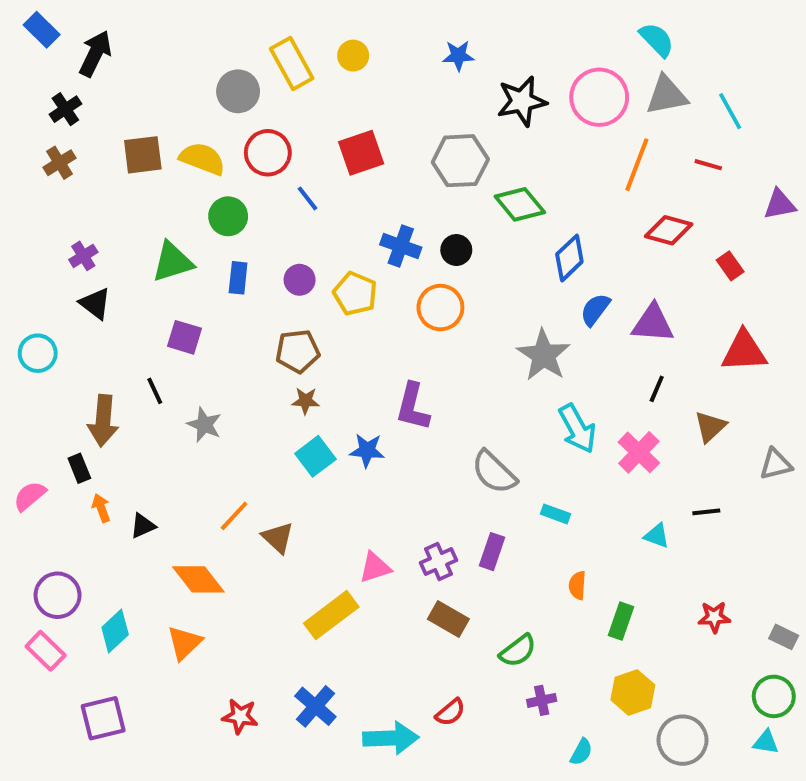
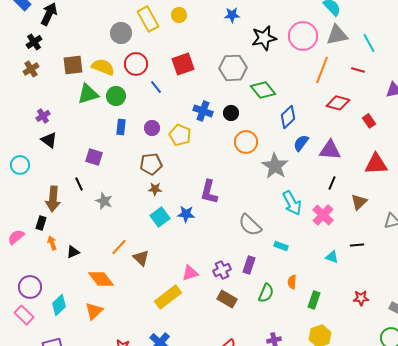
green triangle: (173, 262) -> (88, 94), moved
orange circle: (440, 308) -> (246, 142), moved
black rectangle: (79, 468) -> (41, 223), turned 40
green semicircle: (518, 651) -> (266, 293), moved, turned -30

